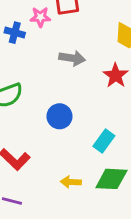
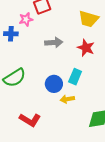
cyan rectangle: (104, 141) -> (75, 77), moved
yellow arrow: (71, 182) -> (67, 99), moved

